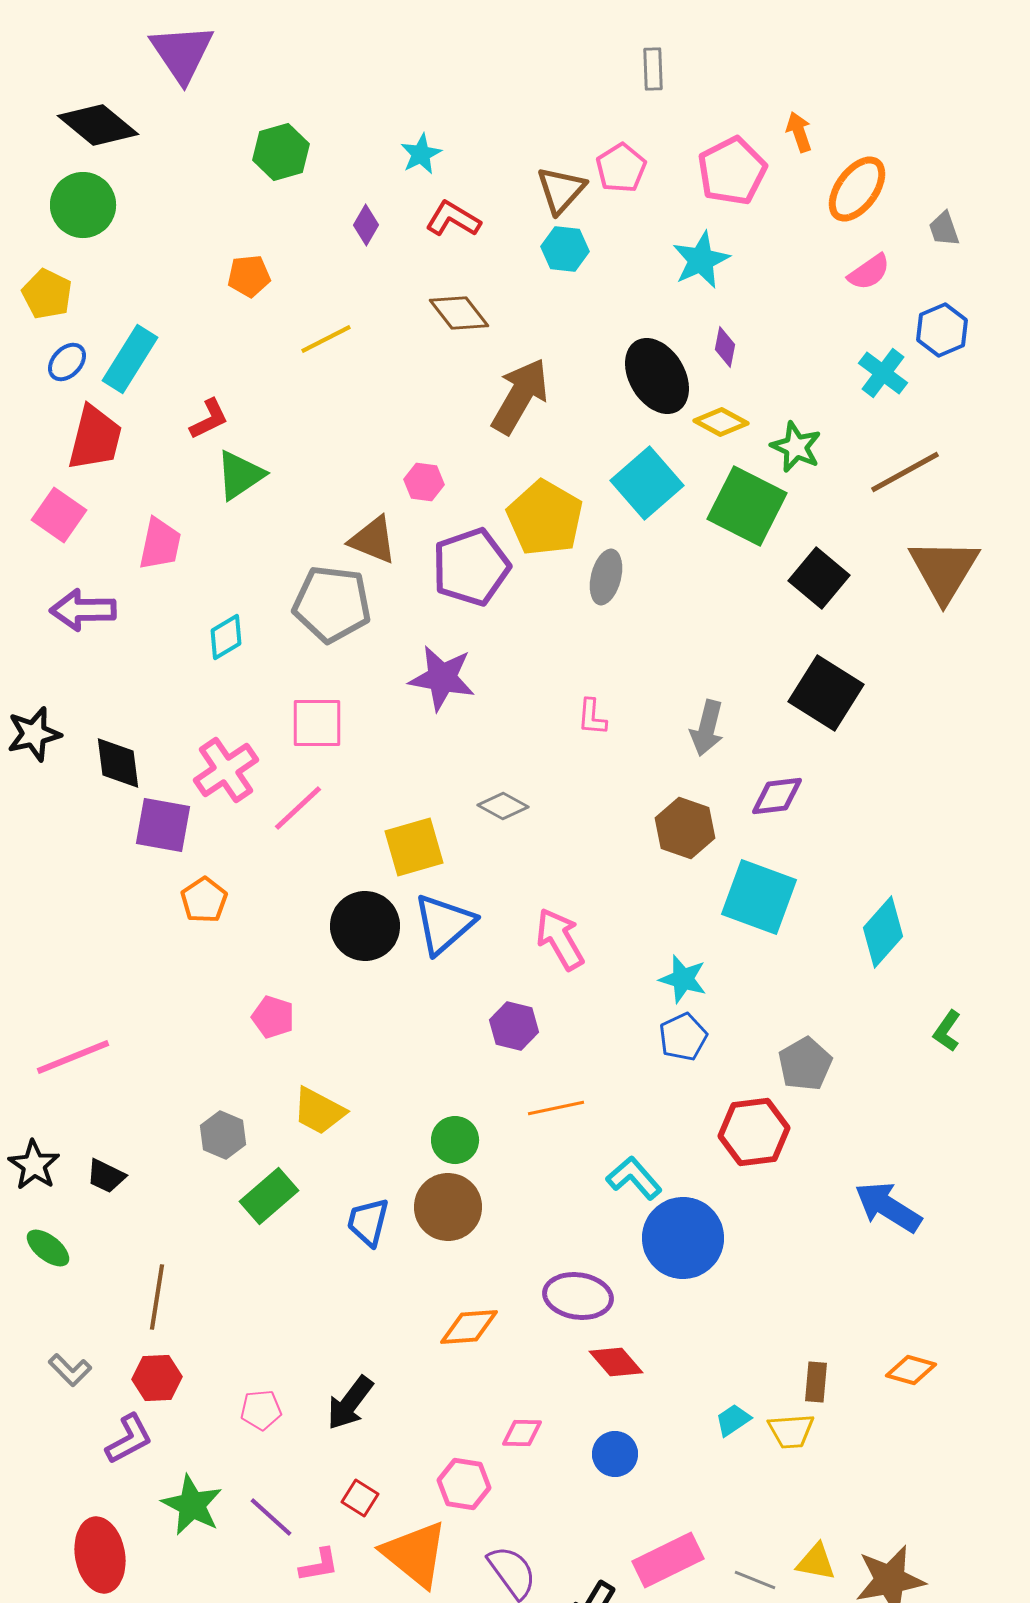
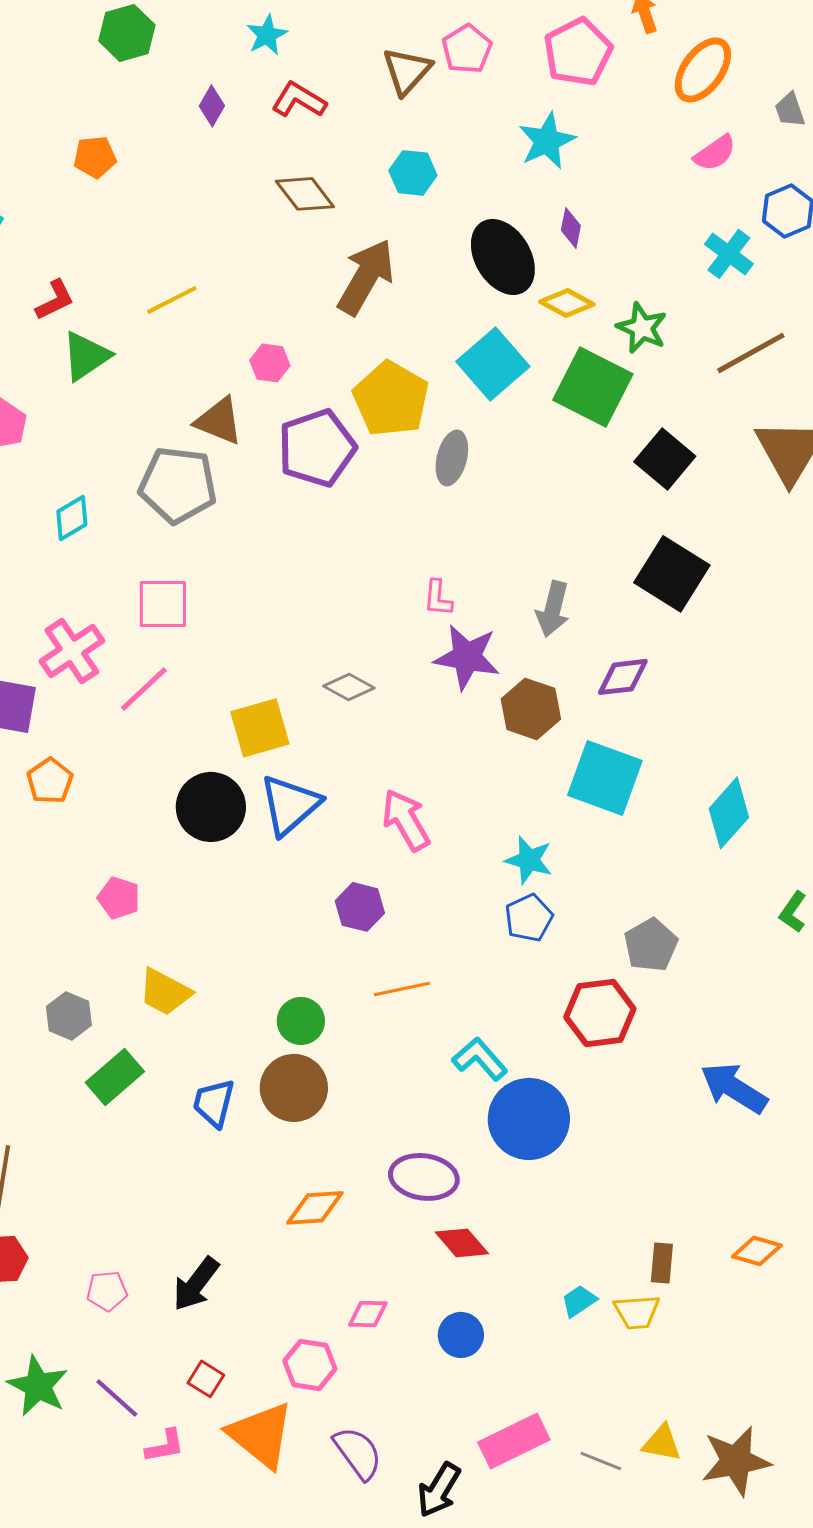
cyan hexagon: (565, 249) -> (413, 173), moved
yellow line: (326, 339) -> (172, 300), moved
purple star: (442, 678) -> (467, 657), moved

